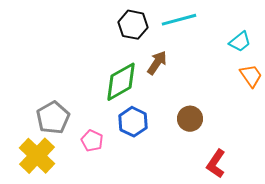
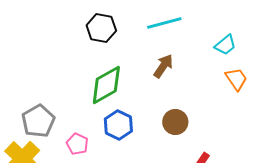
black hexagon: (133, 25) -> (101, 28), moved
brown arrow: (157, 63) -> (163, 66), moved

